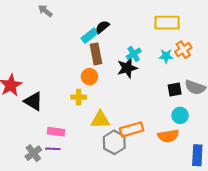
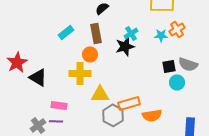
cyan rectangle: (89, 36) -> (66, 32), moved
yellow cross: (79, 97) -> (80, 73), size x1.5
cyan circle: (180, 115) -> (177, 82), moved
orange semicircle: (168, 136) -> (152, 115), moved

